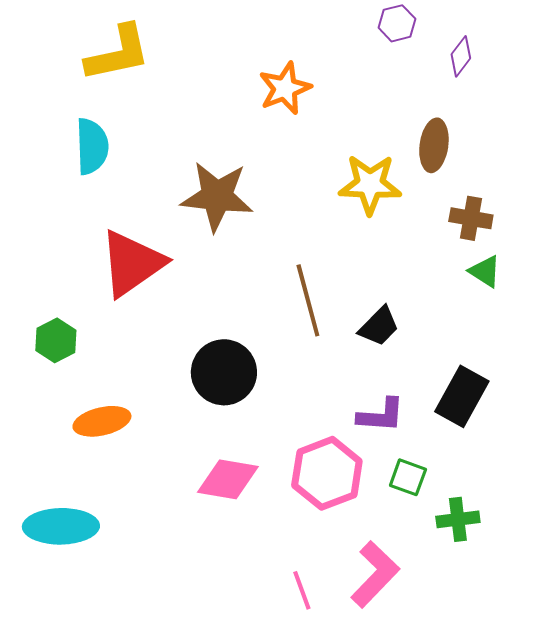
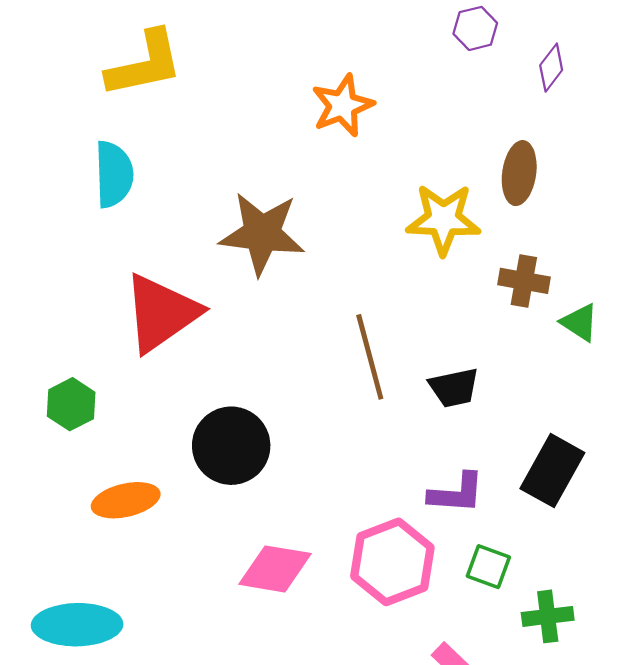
brown cross: (471, 218) -> (524, 281), moved
black trapezoid: (379, 326) -> (454, 388), turned 33
black circle: (224, 372) -> (231, 446), moved

